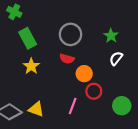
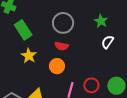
orange circle: (84, 74) -> (57, 66), moved
red circle: (94, 91) -> (91, 85), moved

